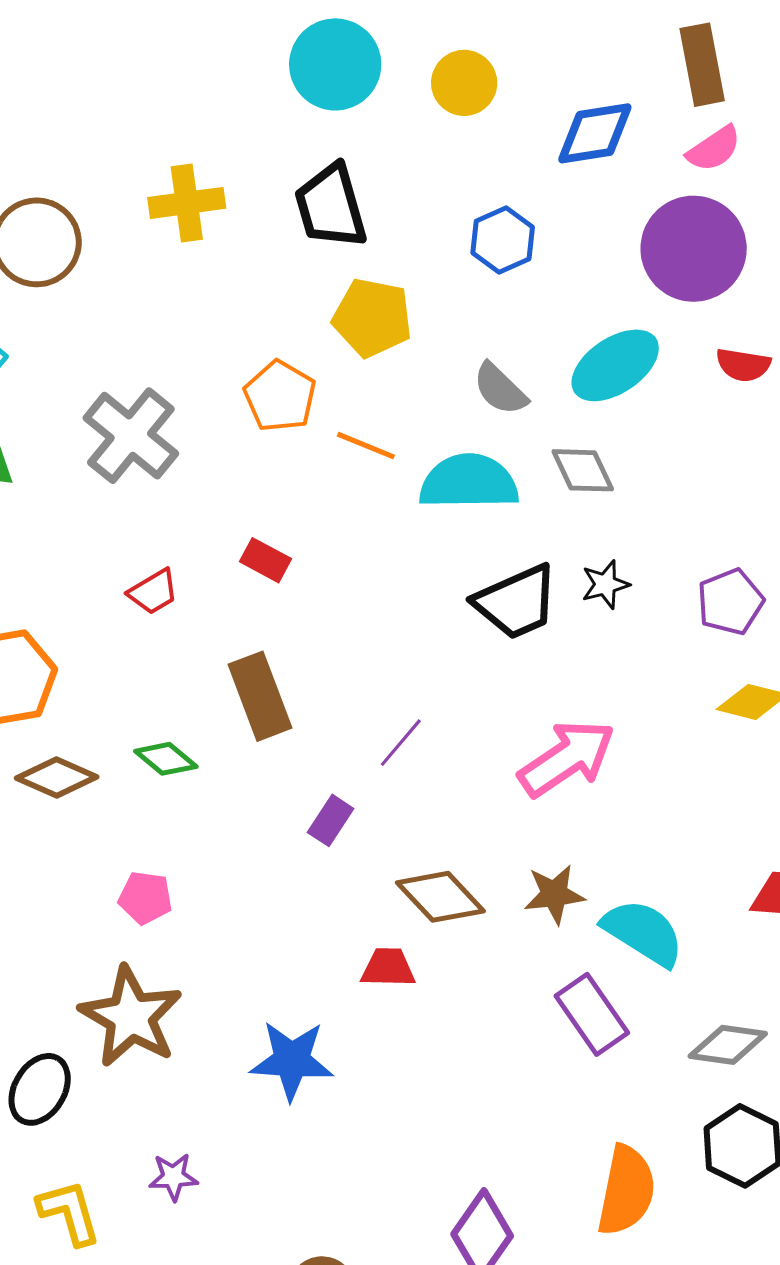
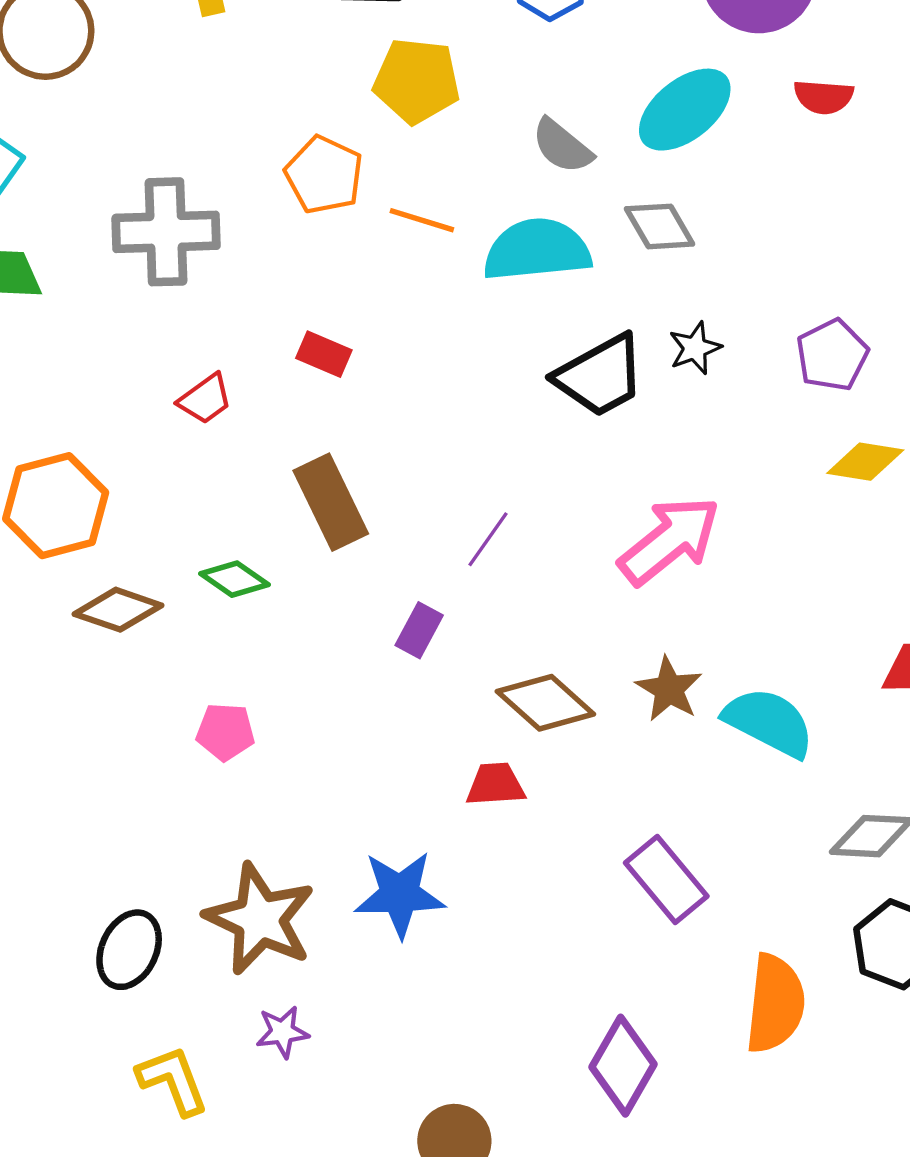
gray cross: (131, 436) -> (166, 232), turned -36
brown star: (554, 894) -> (669, 689), turned -30
purple rectangle: (592, 1014) -> (666, 879), moved
brown star: (131, 1017) -> (260, 919), moved

